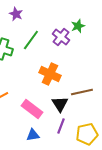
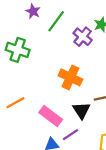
green line: (31, 40) -> (56, 21), moved
purple line: (61, 126) -> (70, 135), moved, turned 35

